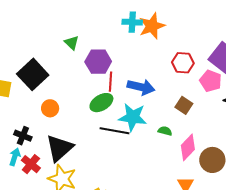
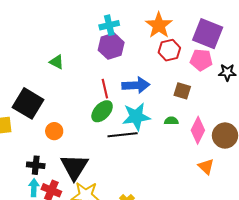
orange star: (152, 26) -> (159, 25), moved
purple hexagon: (98, 62) -> (111, 46), moved

